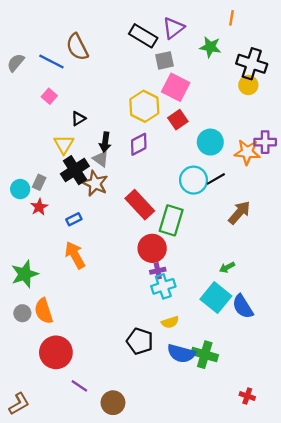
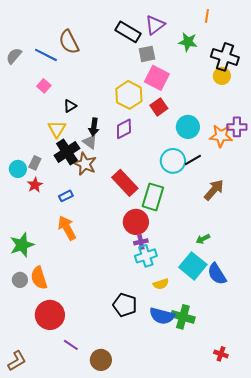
yellow semicircle: (170, 322) -> (161, 284), moved

